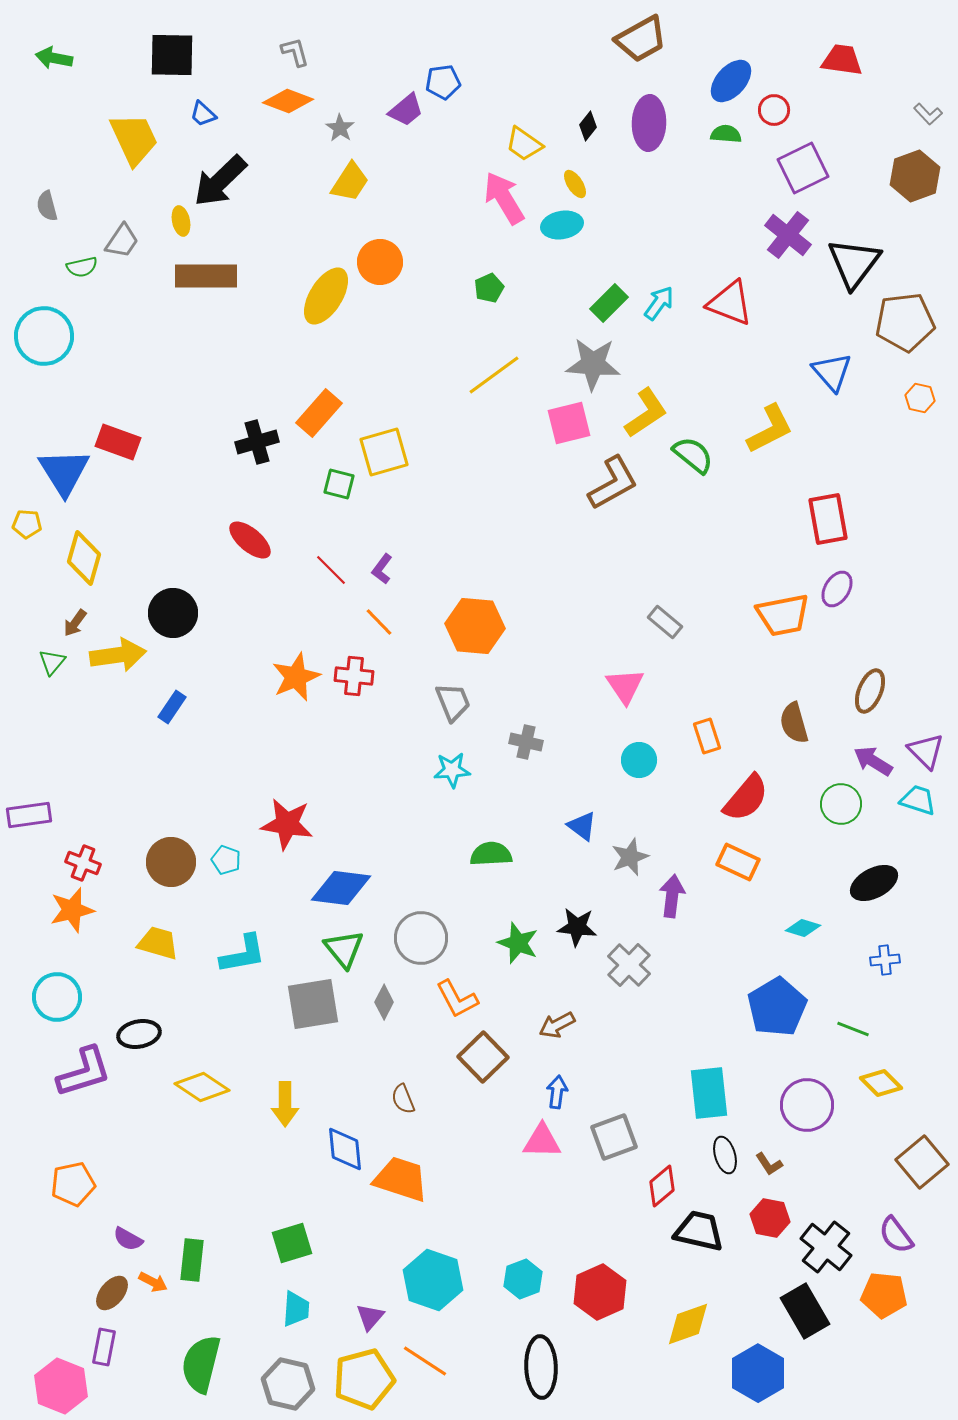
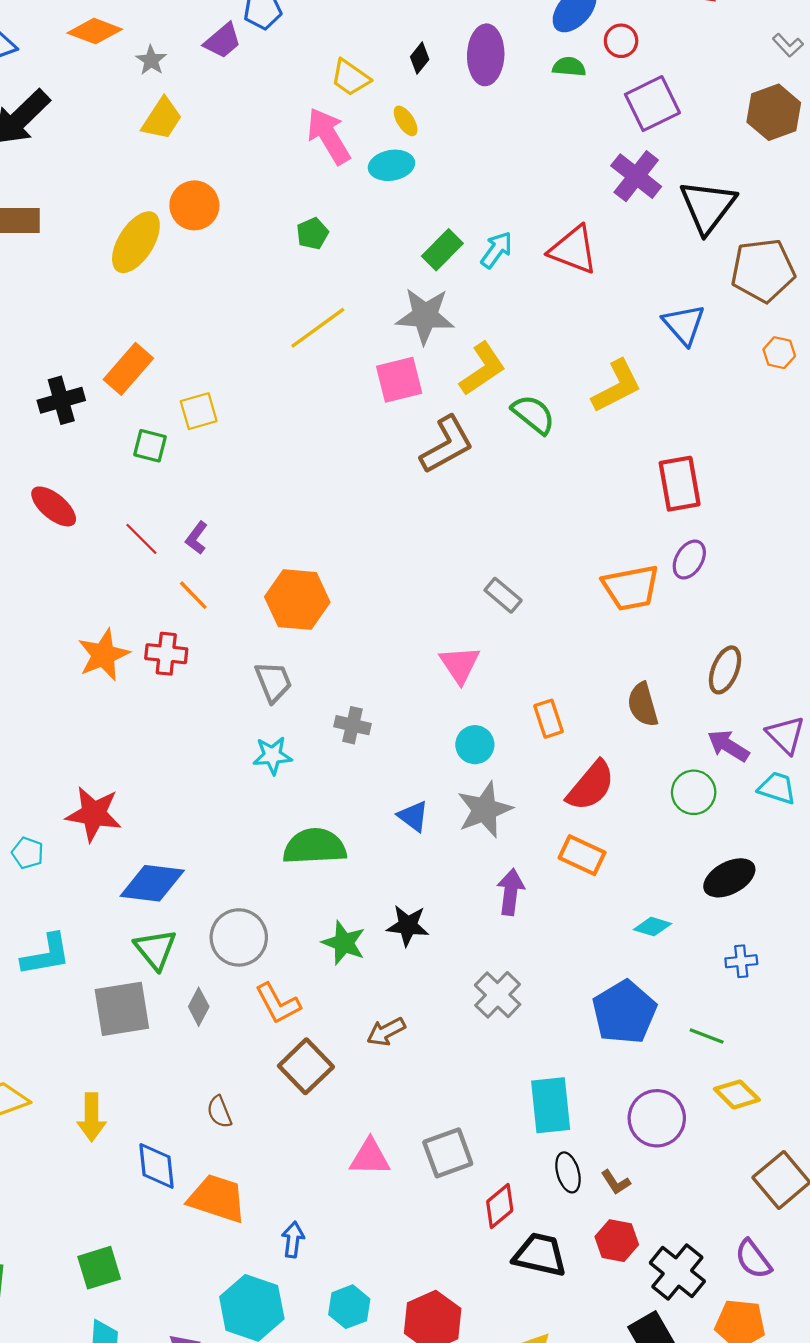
yellow square: (384, 452) -> (199, 411), size x0.7
green semicircle: (491, 854) -> (315, 846), size x1.4
gray star: (630, 857) -> (485, 810), moved, size x1.4
gray cross: (629, 965) -> (498, 995), moved
blue arrow: (557, 1092) -> (293, 1240), moved

